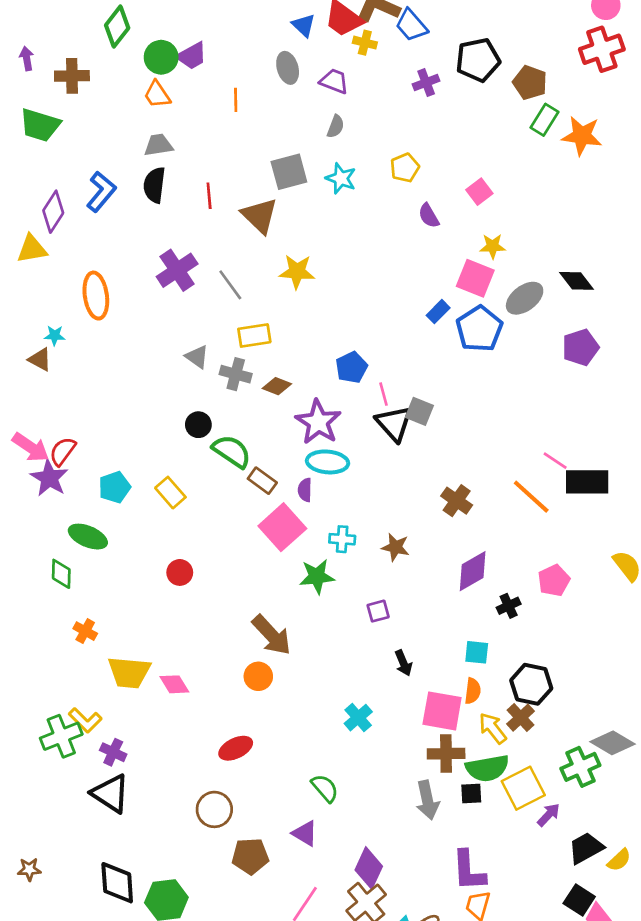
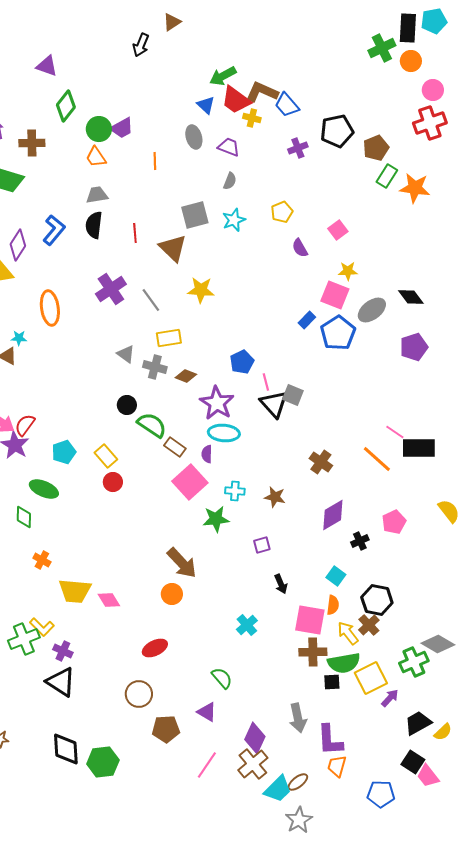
brown pentagon: (530, 83) -> (376, 148), turned 30
cyan star: (341, 178) -> (234, 220), turned 30
red circle: (180, 572) -> (113, 482), moved
cyan square: (477, 652) -> (336, 576), turned 30
gray arrow: (427, 800) -> (298, 718), moved

